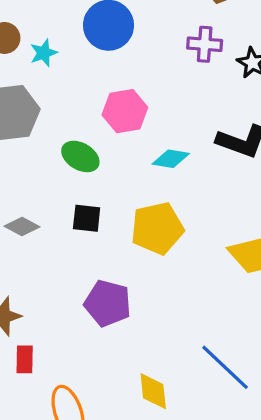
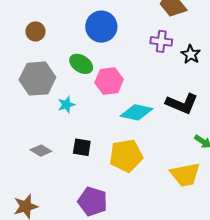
cyan star: (44, 53) -> (66, 105), moved
green ellipse: (80, 156) -> (81, 64), moved
cyan diamond: (171, 159) -> (136, 112), size x1.4

